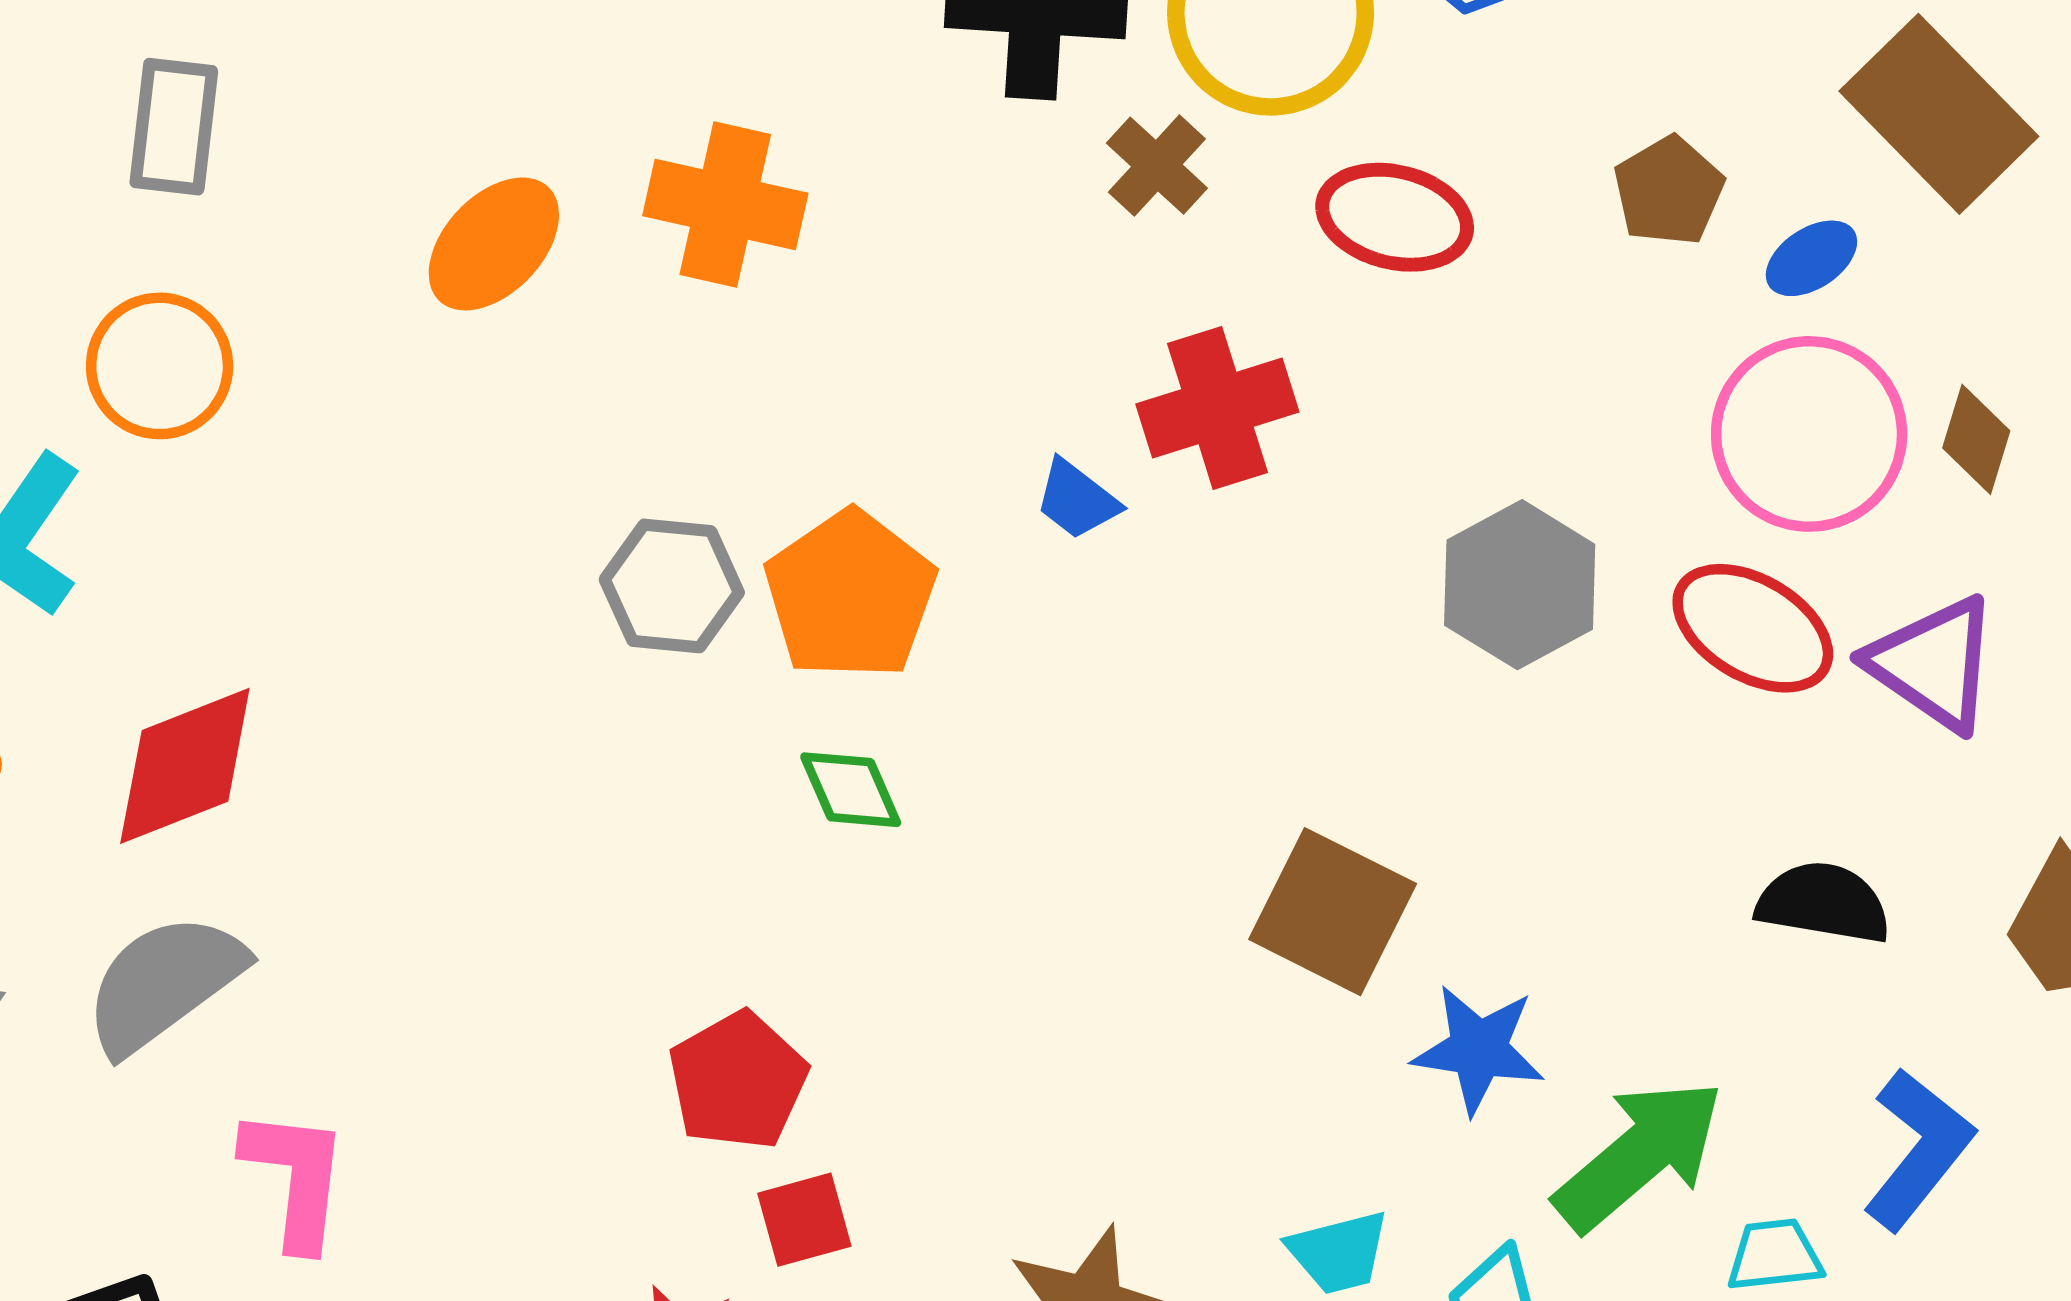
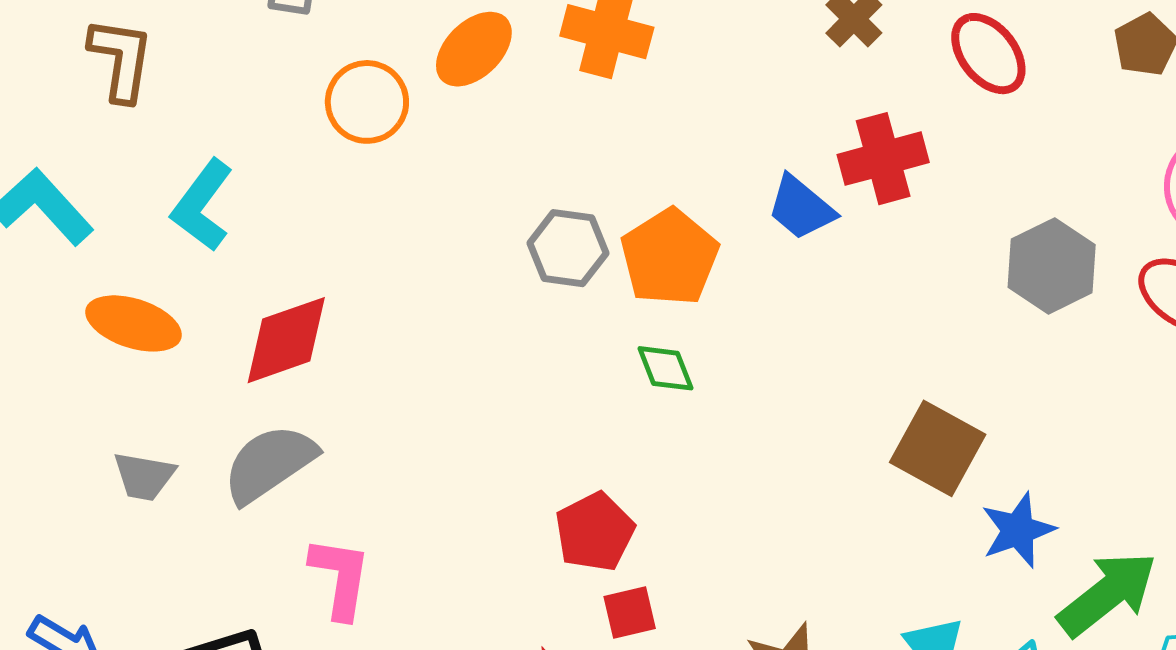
red ellipse: (1395, 217) -> (988, 54), turned 36
orange circle: (160, 366) -> (367, 102), moved
blue trapezoid: (1077, 500) -> (801, 208), size x1.4
blue star: (1479, 1049) -> (1018, 530), turned -30

